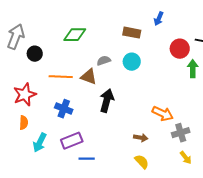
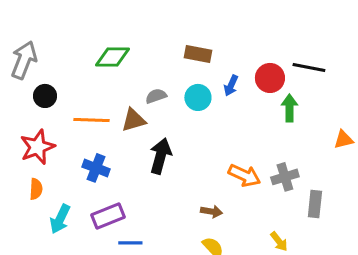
blue arrow: (159, 19) -> (231, 85), moved
black circle: (35, 54) -> (45, 96), moved
brown triangle: (89, 77) -> (133, 120), turned -36
gray cross: (181, 133) -> (285, 177), moved

